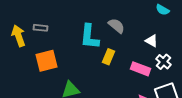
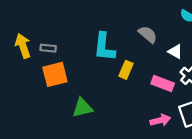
gray semicircle: (116, 26) -> (148, 34), moved
gray rectangle: (40, 28) -> (48, 48), moved

